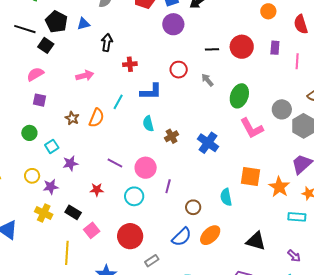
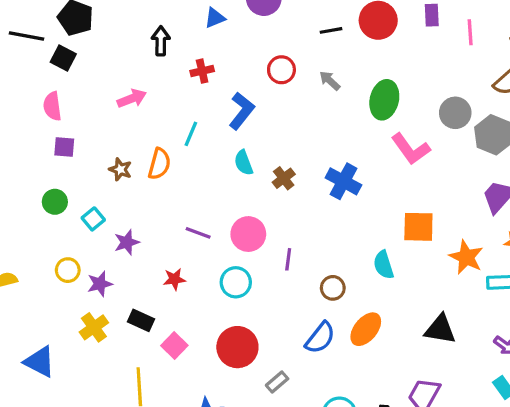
blue triangle: (83, 24) -> (215, 18), moved
pink semicircle: (35, 74) -> (52, 106), turned -60
blue L-shape: (151, 92) -> (242, 111), turned -45
orange star: (279, 187) -> (466, 257), moved
yellow cross: (44, 213) -> (94, 327), turned 36

